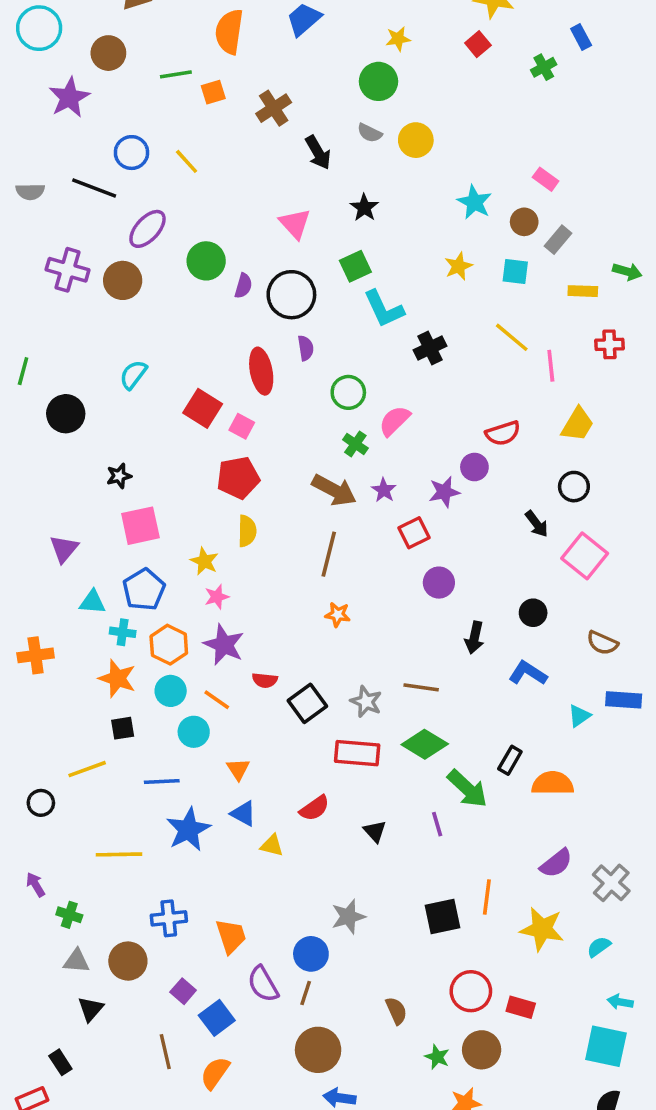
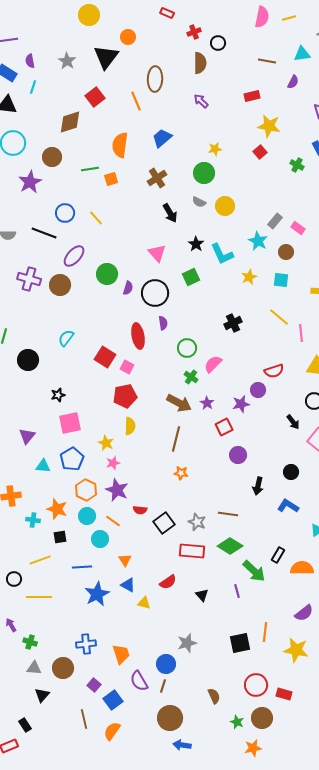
green cross: (544, 67) -> (297, 165), turned -32
brown cross: (274, 108) -> (157, 178), moved
gray rectangle: (558, 240) -> (275, 221), moved
cyan L-shape: (384, 309) -> (222, 254), moved
cyan cross: (123, 632) -> (33, 520), moved
yellow line: (119, 854) -> (39, 597), moved

